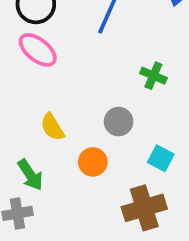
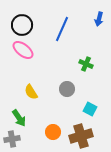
orange circle: (93, 162) -> (53, 132), moved

